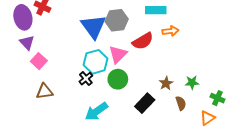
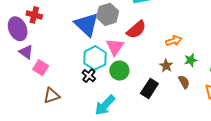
orange arrow: (170, 31) -> (174, 41), moved

